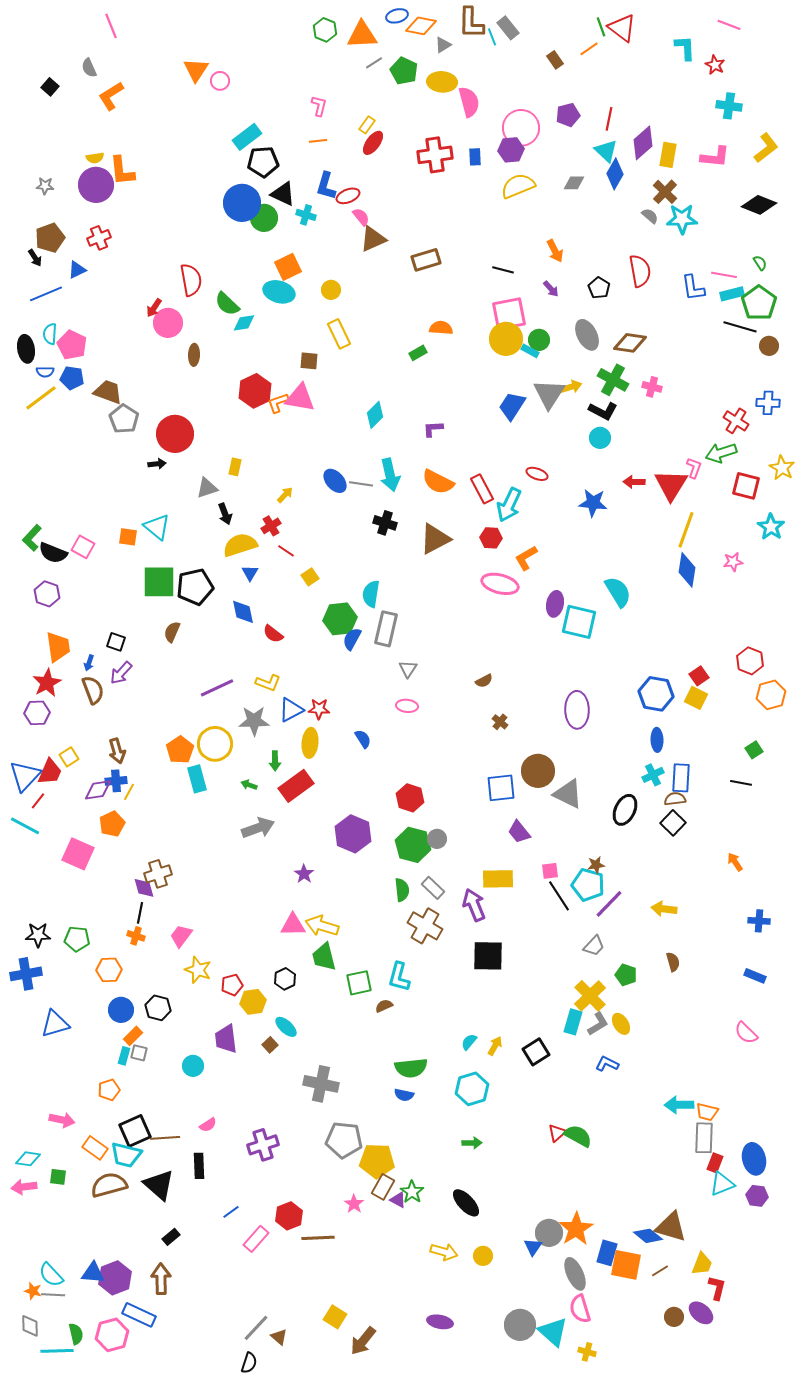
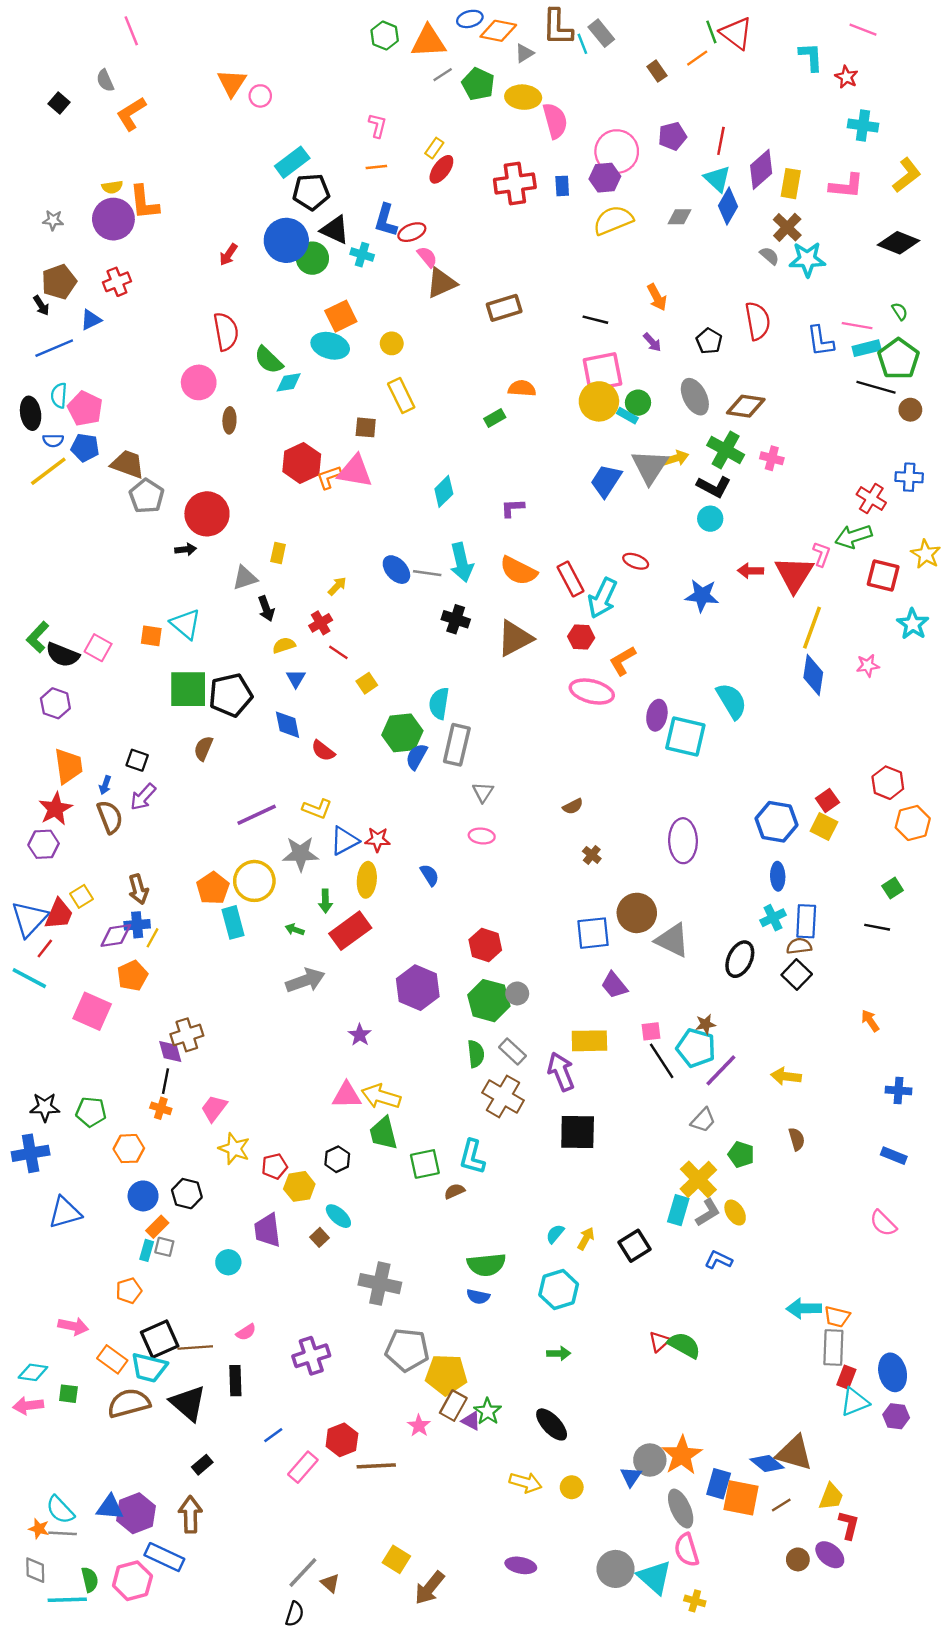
red arrow: (154, 308) -> (228, 255), moved
yellow semicircle: (240, 545) -> (284, 645), size x0.6

